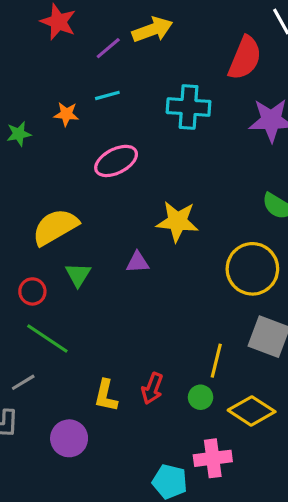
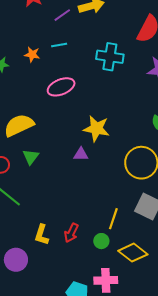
purple triangle: (138, 262) -> (81, 154), moved

